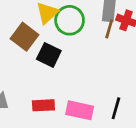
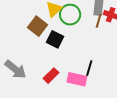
red rectangle: (43, 105) -> (51, 76), turned -42
black line: (116, 108) -> (89, 68), moved

